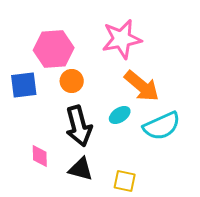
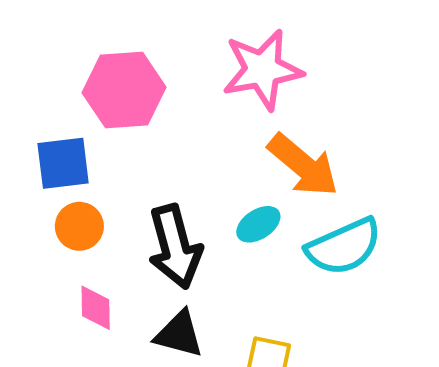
orange circle: (72, 81) -> (79, 226), moved

